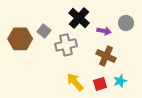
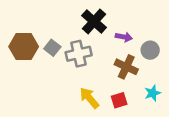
gray circle: (126, 23) -> (150, 50), moved
gray square: (44, 31) -> (52, 48), moved
cyan star: (120, 81) -> (153, 93), moved

